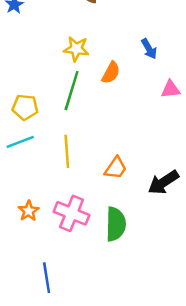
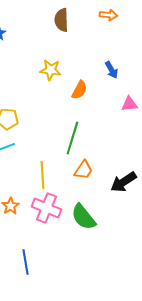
green line: (72, 91) -> (72, 138), moved
yellow line: (67, 151) -> (42, 175), moved
green semicircle: (116, 224) -> (83, 217), turned 140

